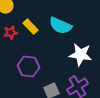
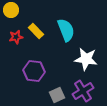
cyan semicircle: (60, 26) -> (66, 30), turned -135

